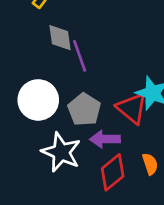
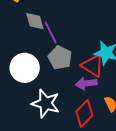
gray pentagon: (84, 110) -> (60, 58), moved
purple arrow: (105, 139) -> (86, 83), moved

